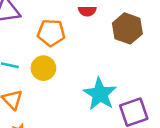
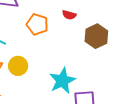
yellow circle: (43, 68) -> (18, 66), moved

